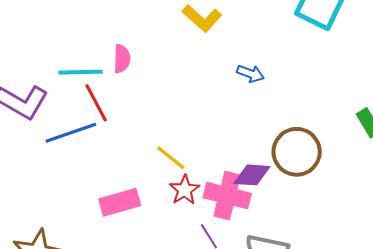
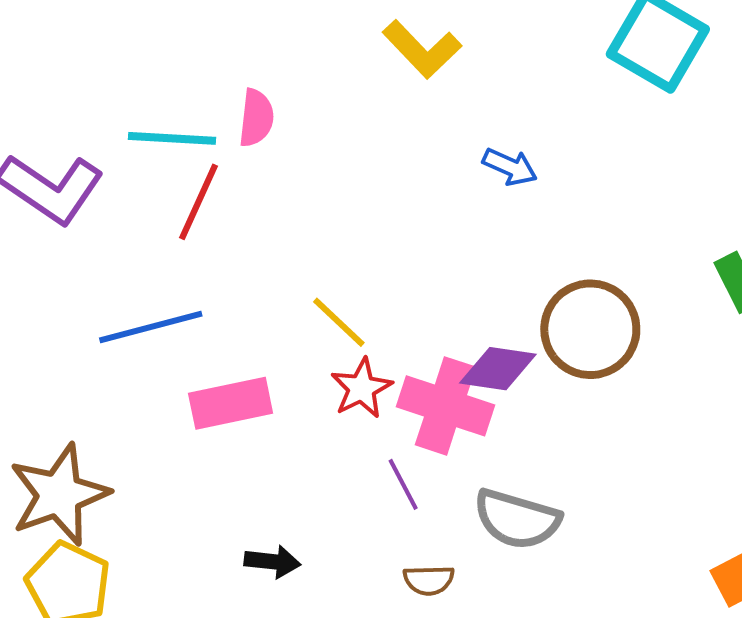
red line: (96, 103) -> (198, 202), turned 48
blue line: (71, 133) -> (151, 327), moved

